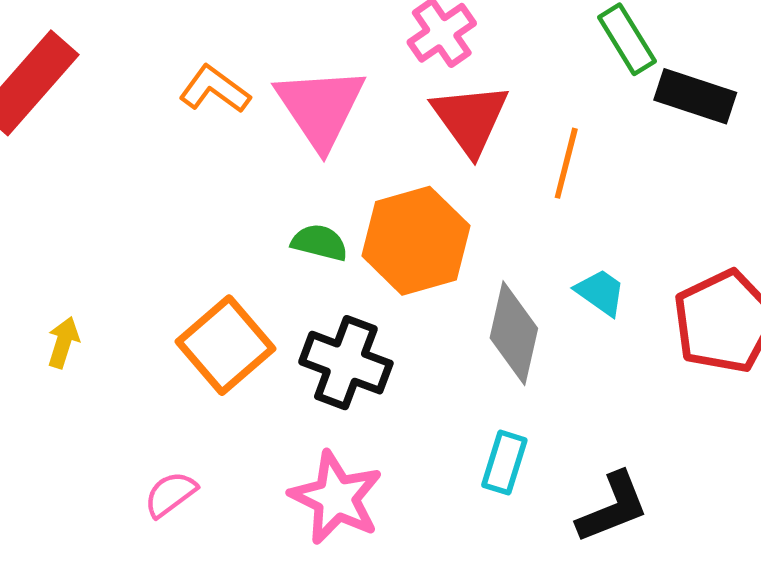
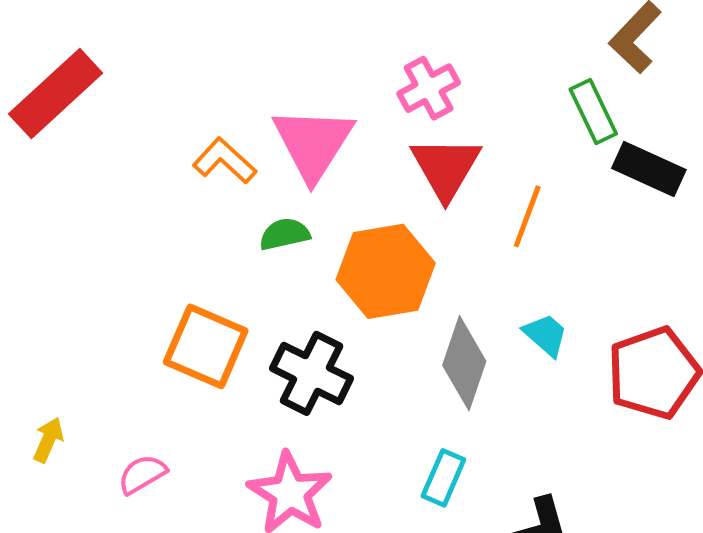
orange L-shape: (215, 89) -> (225, 161), moved
green semicircle: (320, 243) -> (285, 234), moved, turned -33
yellow arrow: (63, 342) -> (48, 440), moved
orange square: (226, 345) -> (206, 346), turned -32

